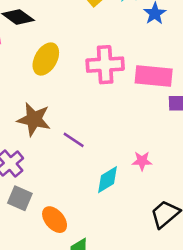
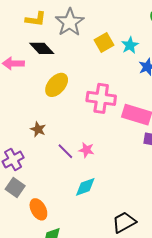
brown star: (34, 119) -> (38, 129), size x0.6
pink star: (142, 161) -> (86, 150), moved

